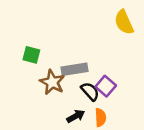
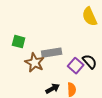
black semicircle: (90, 91) -> (90, 62), moved

